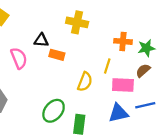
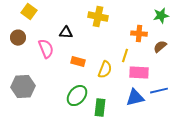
green star: (146, 48) -> (161, 16), moved
orange rectangle: (57, 55) -> (78, 62), moved
brown semicircle: (143, 70) -> (160, 47), moved

